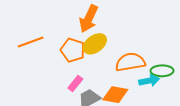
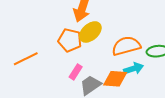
orange line: (31, 42) -> (26, 59), moved
cyan arrow: (149, 81) -> (134, 69), moved

